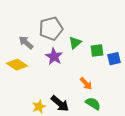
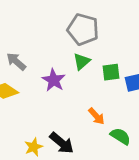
gray pentagon: (51, 29) -> (83, 29), moved, turned 30
green semicircle: (93, 104) -> (120, 136), moved

